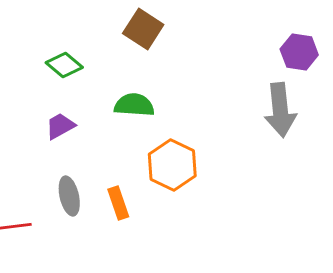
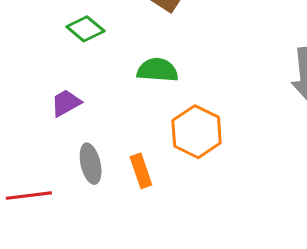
purple trapezoid: (60, 126) -> (66, 103), moved

